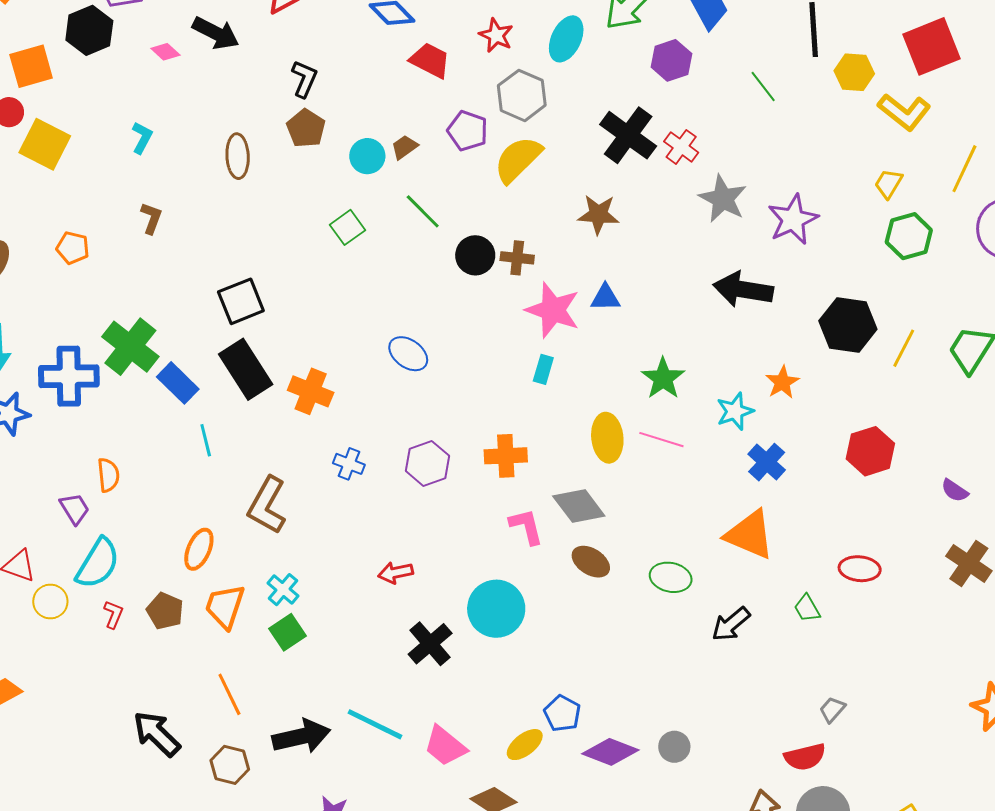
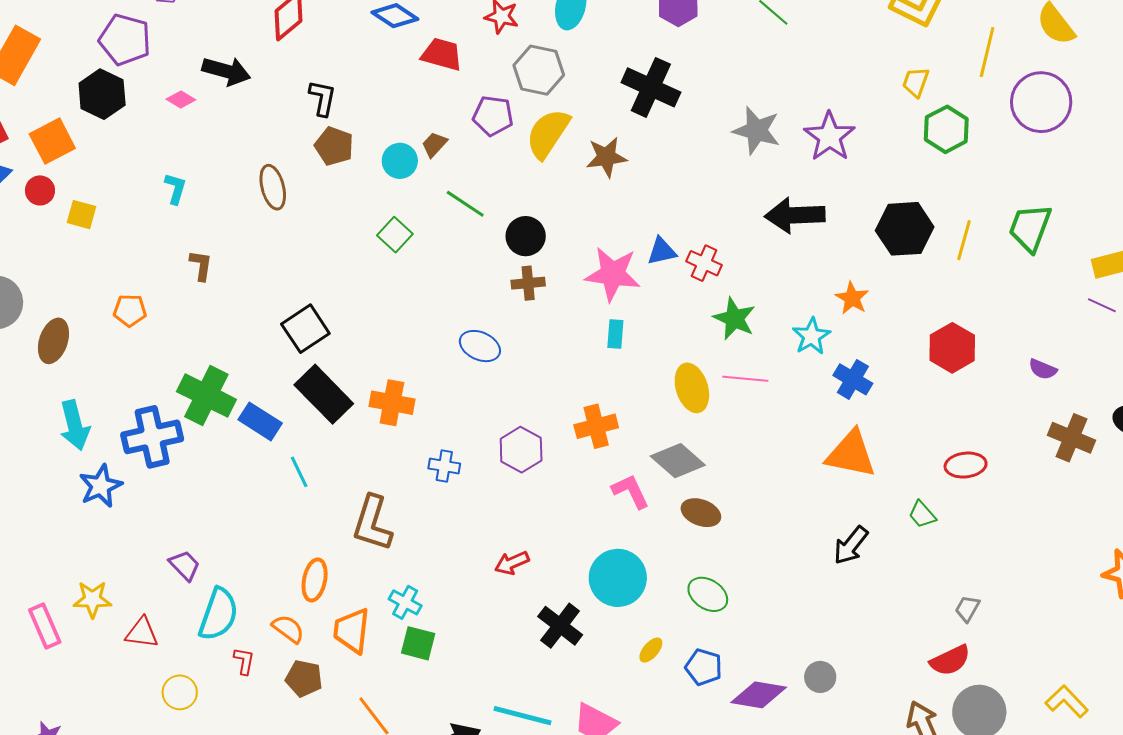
yellow square: (45, 144) -> (81, 215), size x0.6
red cross: (681, 147) -> (704, 263), moved
brown star: (598, 214) -> (606, 157), moved
brown cross: (517, 258) -> (528, 283), moved
orange semicircle: (108, 475) -> (288, 629), moved, turned -36
green ellipse: (671, 577) -> (708, 594), moved, turned 33
yellow circle: (50, 601) -> (180, 692), moved
brown pentagon: (165, 611) -> (304, 678), moved
green square: (287, 632) -> (418, 643), turned -30
yellow ellipse: (525, 745) -> (651, 650), moved, size x0.7

